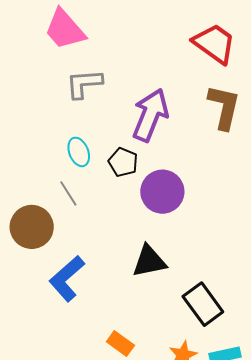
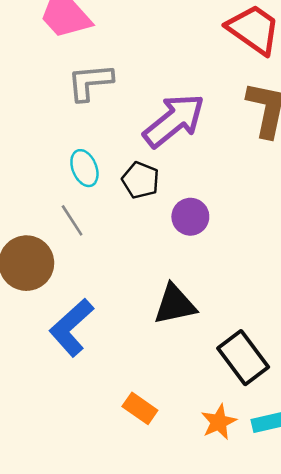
purple arrow: (150, 115) -> (174, 120), turned 30
purple circle: (162, 192) -> (190, 217), size x0.7

